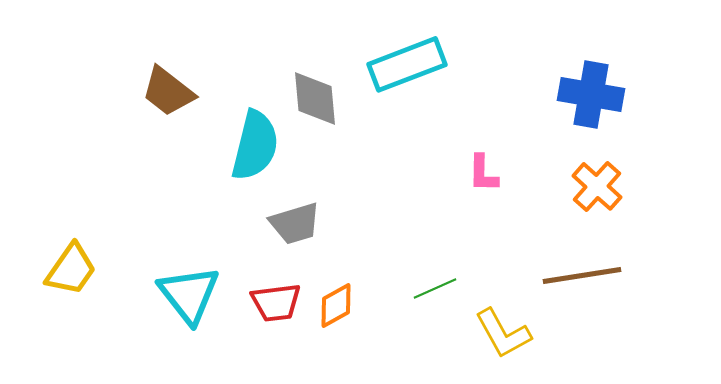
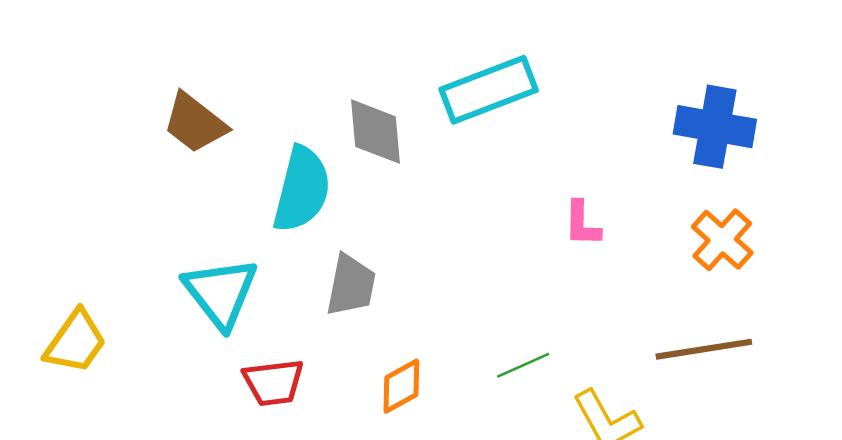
gray trapezoid: (295, 223) -> (351, 285), turned -62
cyan triangle: (189, 294) -> (221, 293), moved
red trapezoid: (276, 302) -> (273, 382), moved

